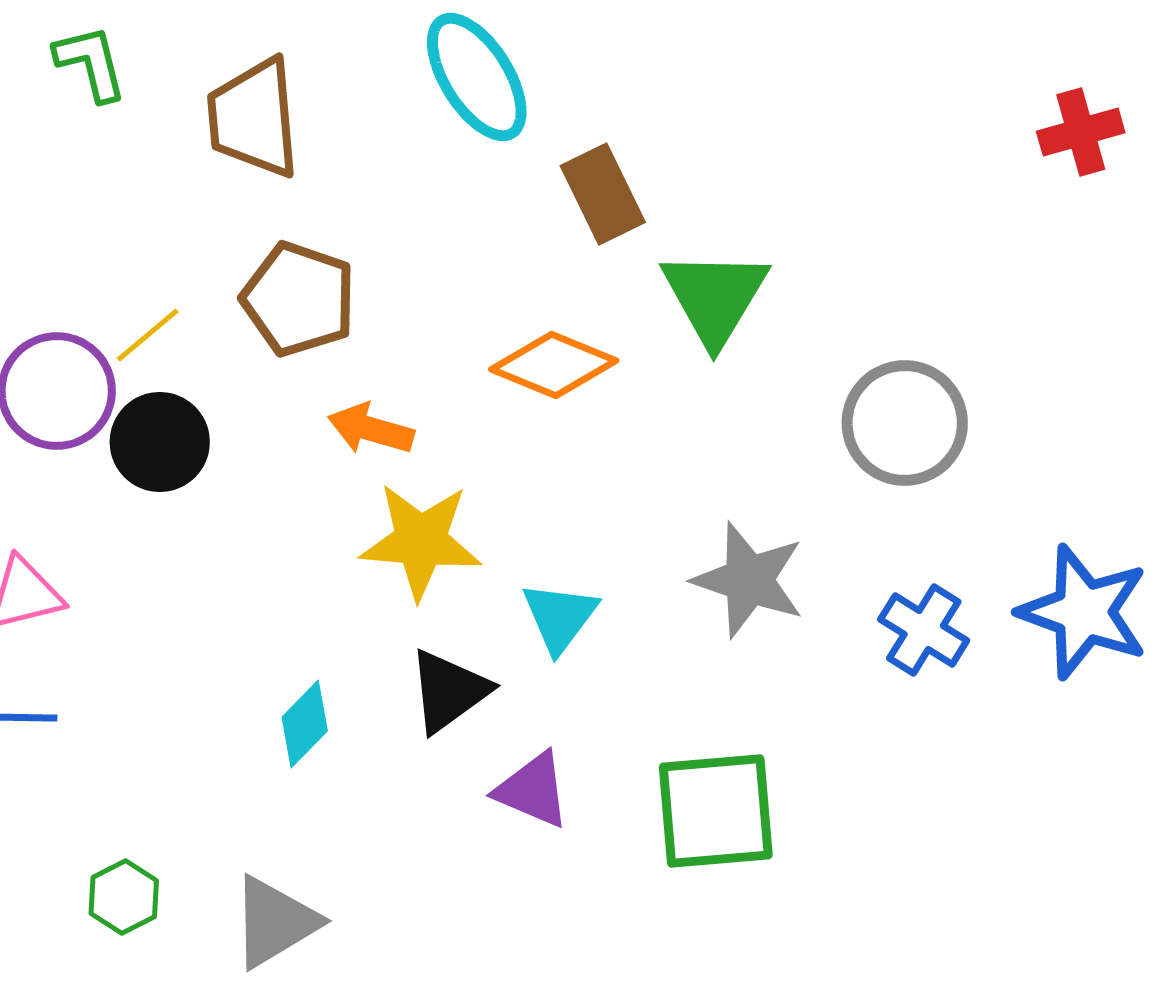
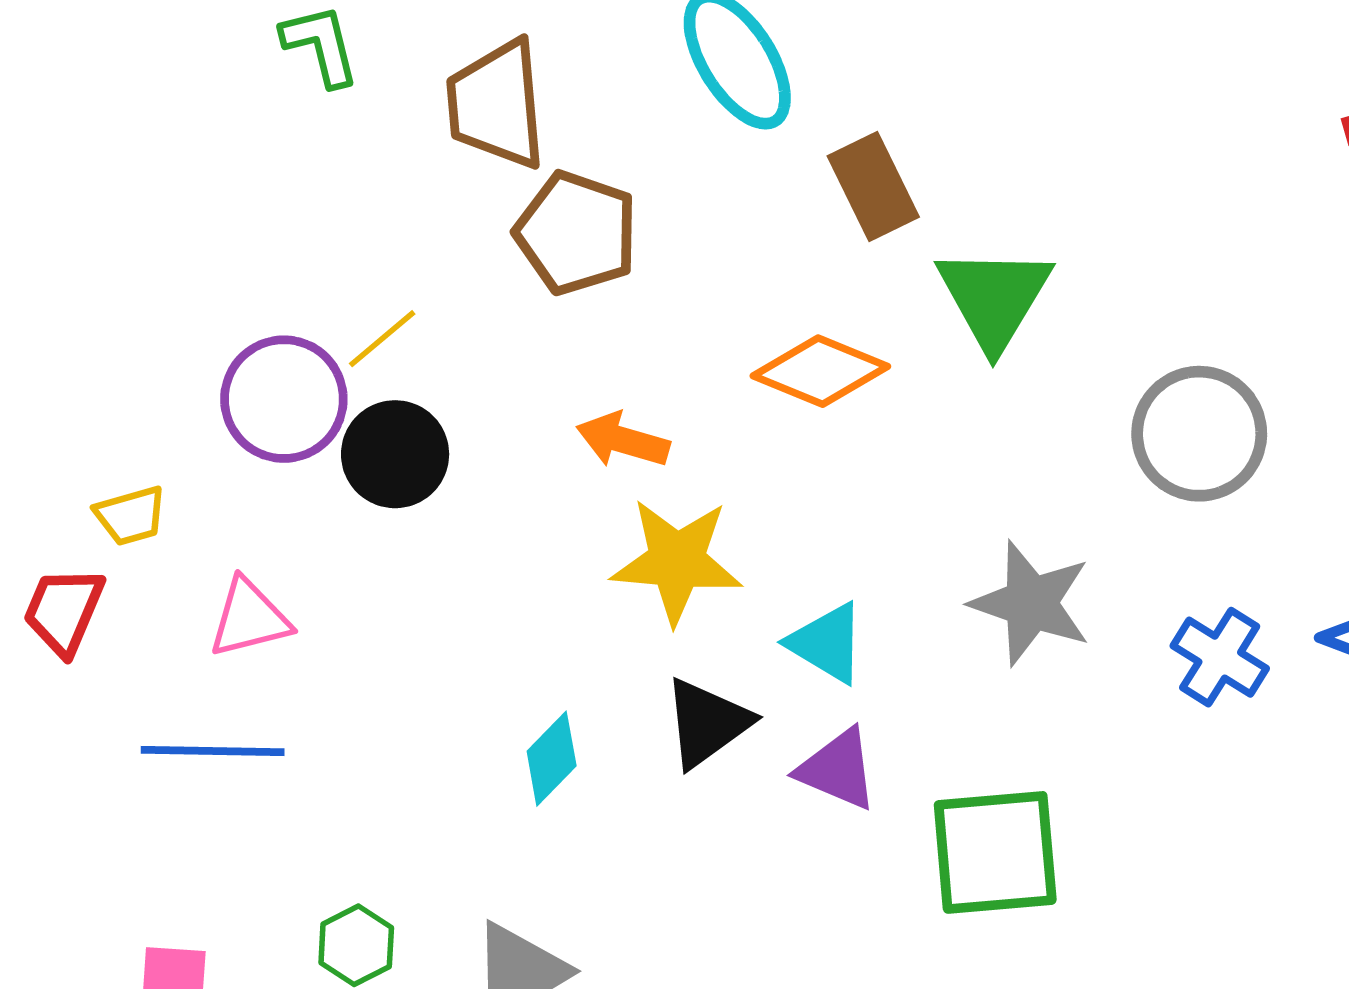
brown pentagon: (299, 299) -> (576, 233), moved
cyan triangle: (560, 617) -> (827, 643), turned -36
purple triangle: (533, 790) -> (838, 769), moved

